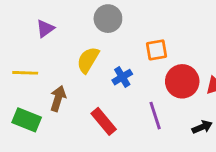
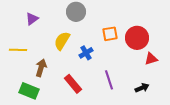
red circle: (182, 81) -> (137, 38), moved
green rectangle: (27, 120) -> (29, 91), moved

